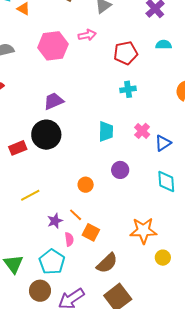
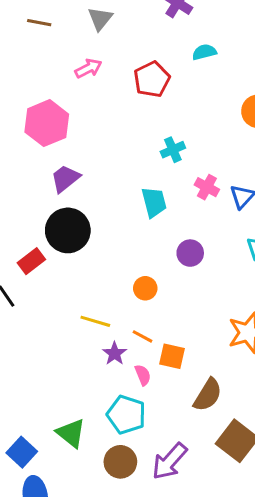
pink hexagon: (53, 46) -> (47, 123), moved
cyan cross: (128, 89) -> (173, 150), moved
yellow line: (30, 195) -> (95, 321), moved, turned 60

